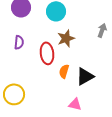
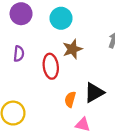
orange semicircle: (64, 71) -> (70, 99), moved

